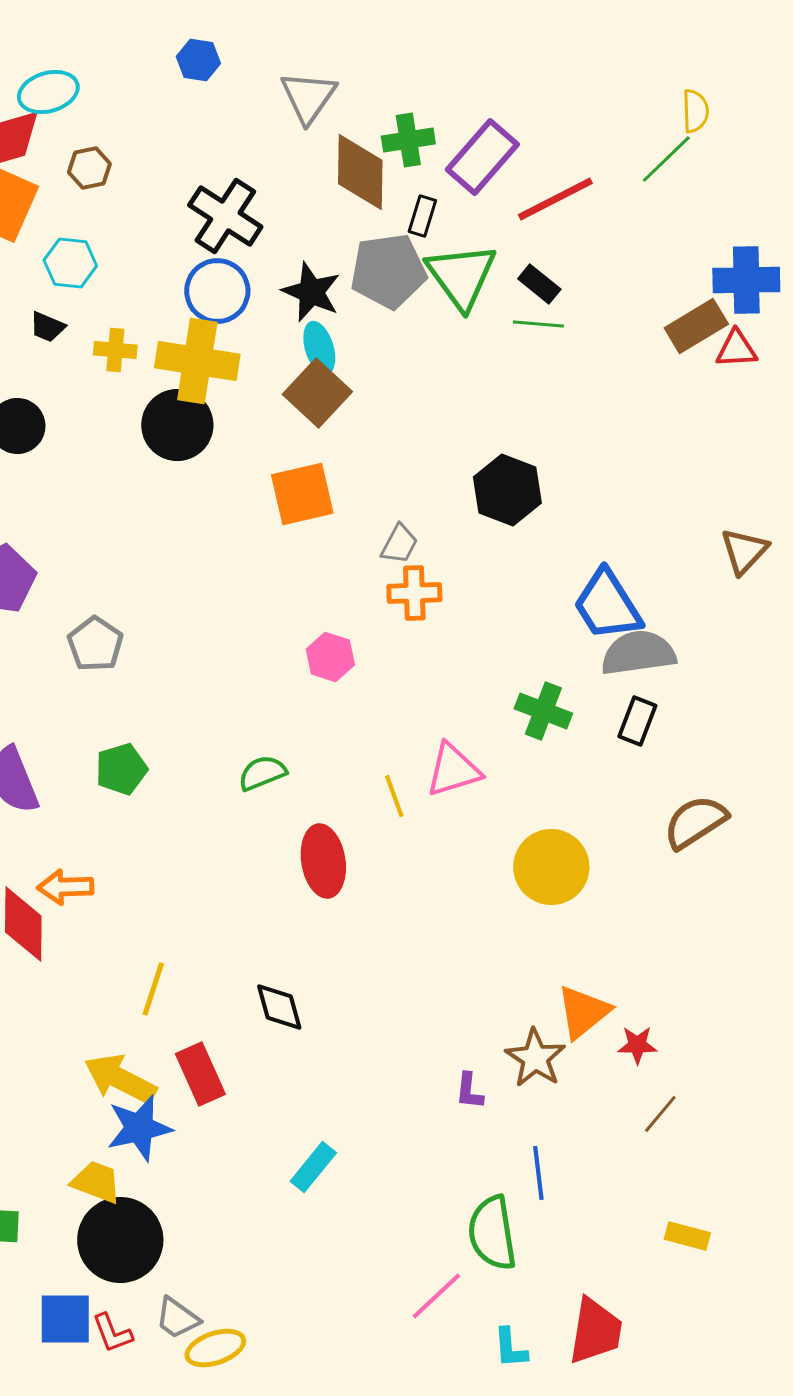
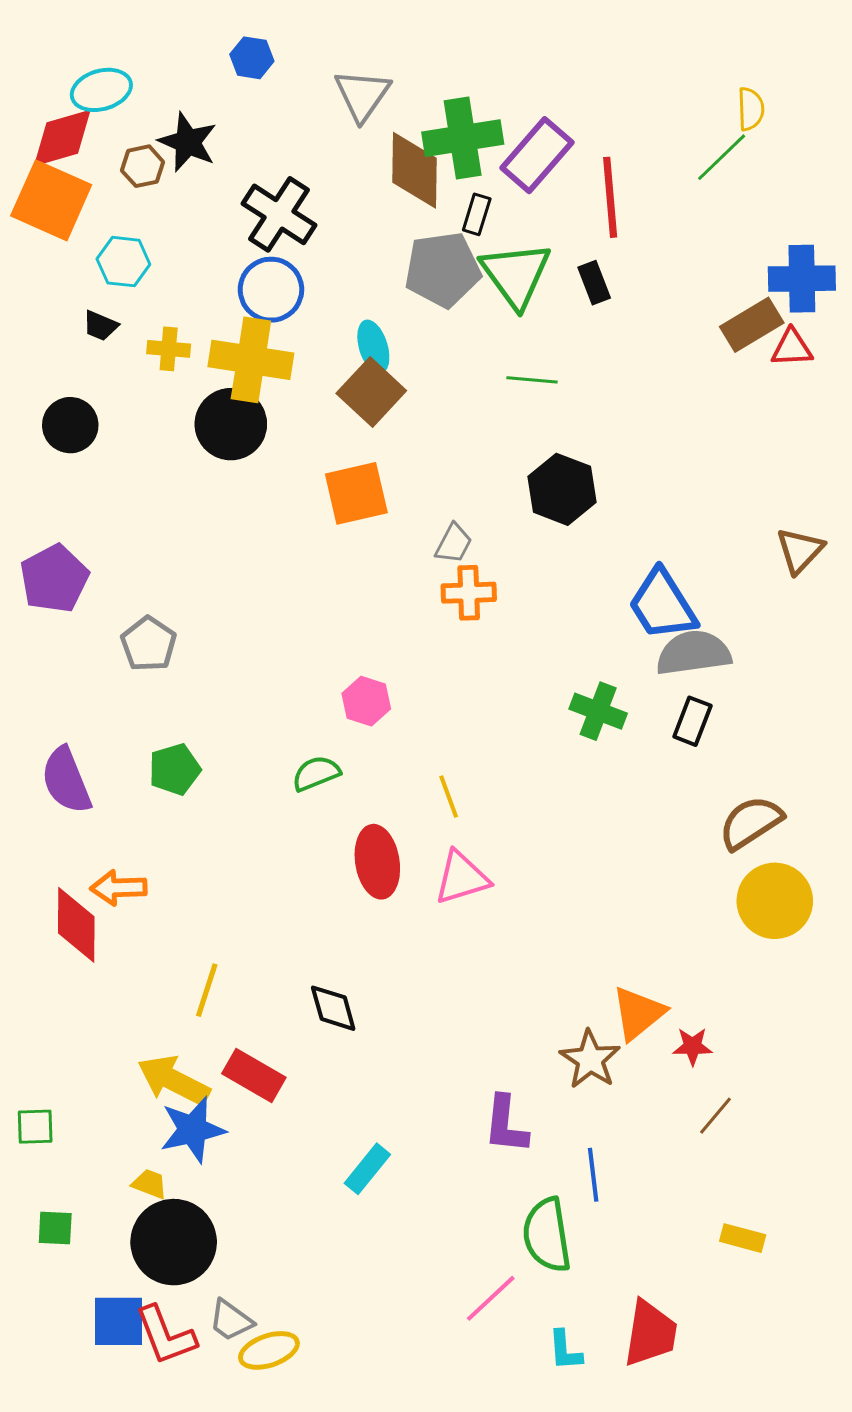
green cross: (408, 140) -> (463, 138), size x1.5
red line: (555, 199) -> (610, 197), turned -68
black rectangle: (539, 284) -> (594, 283), turned 30
black star: (311, 292) -> (188, 142), moved
green line: (538, 324) -> (532, 380), moved
pink hexagon: (330, 657) -> (366, 701), moved
pink triangle: (453, 770) -> (462, 878), moved
yellow circle: (551, 867) -> (775, 901), moved
red rectangle: (200, 1074) -> (254, 1075), turned -36
purple L-shape: (469, 1091) -> (506, 1125), moved, size x1.6
yellow trapezoid: (96, 1182) -> (150, 1184), size x0.7
red L-shape: (112, 1333) -> (166, 1335), size x1.5

